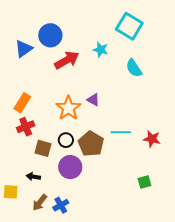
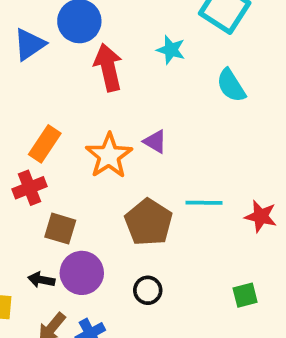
red arrow: (67, 60) -> (108, 67), turned -75
orange rectangle: (22, 103) -> (45, 144), moved
black circle: (66, 140) -> (148, 290), moved
purple circle: (70, 167) -> (82, 273), moved

